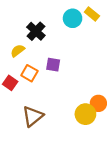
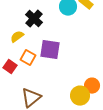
purple square: (53, 65) -> (50, 50), size x1.5

